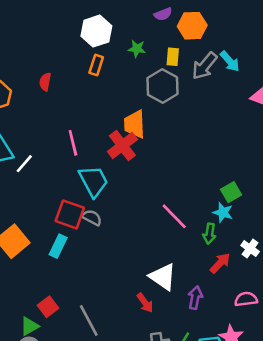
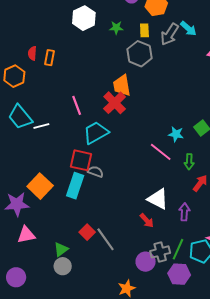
orange rectangle: (96, 65) -> (50, 58), moved
red semicircle: (45, 82) -> (32, 53), moved
white line: (24, 164) -> (41, 126), turned 42
cyan trapezoid: (93, 181) -> (96, 133), turned -84
cyan star: (223, 212) -> (176, 134), moved
gray semicircle: (92, 218) -> (96, 172), moved
cyan rectangle: (58, 246) -> (75, 186), size x1.4
red square: (48, 307) -> (87, 232), moved

